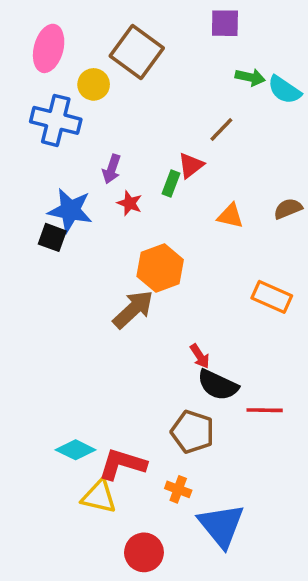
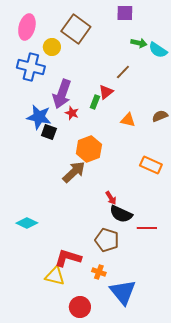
purple arrow: (112, 169) -> (62, 94), size x1.8
black square: (52, 237) -> (49, 132), moved
cyan diamond: (76, 450) -> (27, 223), moved

